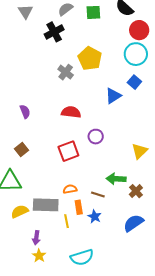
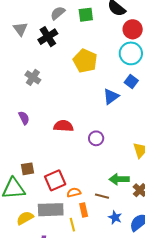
gray triangle: (25, 12) -> (20, 29), moved
gray cross: (66, 72) -> (33, 77), moved
red semicircle: (71, 112) -> (63, 126), moved
brown square: (21, 149) -> (28, 169), moved, turned 32
red square: (68, 151) -> (55, 180), moved
blue star: (95, 216) -> (115, 217), moved

